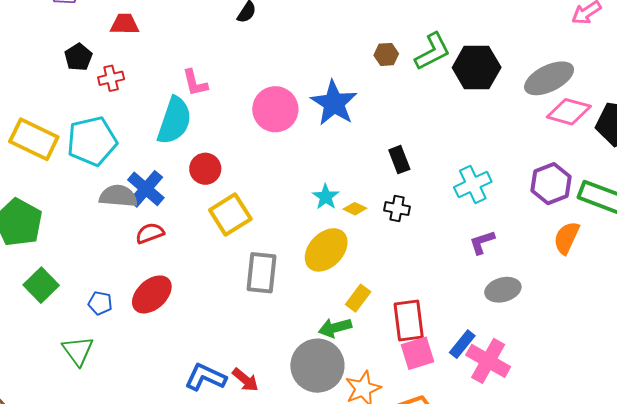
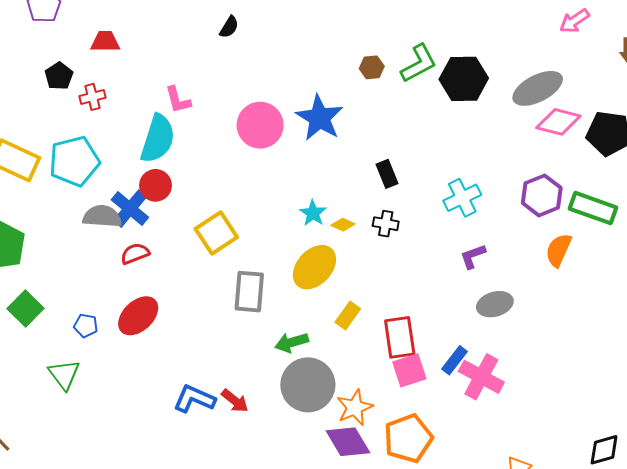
red circle: (205, 169) -> (156, 185), moved
green arrow: (335, 328) -> (292, 342), moved

